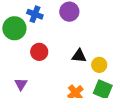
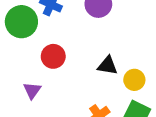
purple triangle: (21, 84) -> (32, 90), moved

